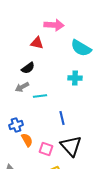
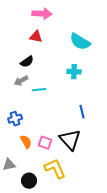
pink arrow: (54, 25) -> (42, 14), moved
blue line: (62, 118) -> (82, 112), moved
orange semicircle: (27, 140) -> (26, 142), moved

